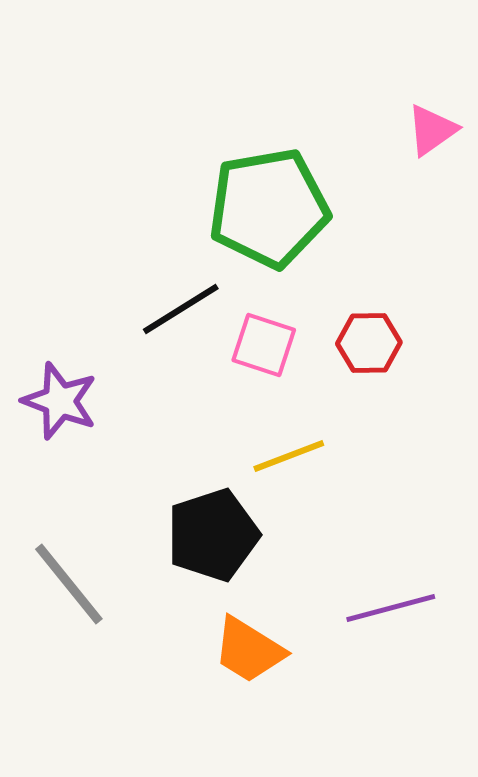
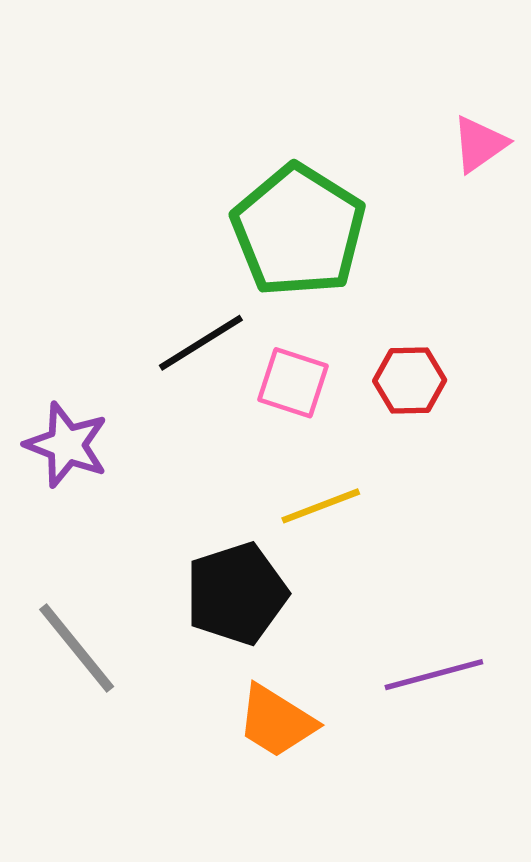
green pentagon: (269, 208) -> (299, 231), turned -30

